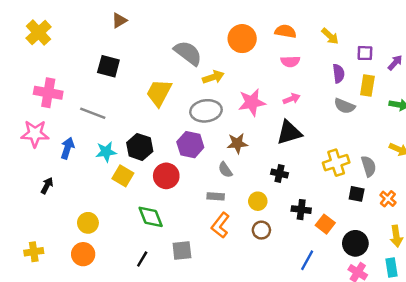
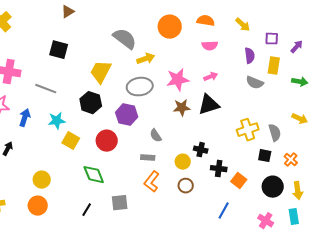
brown star: (237, 143) -> (182, 108), moved
black hexagon: (140, 147) -> (91, 103), moved
black cross: (279, 173) -> (201, 150), moved
black circle: (355, 243) -> (273, 187), moved

